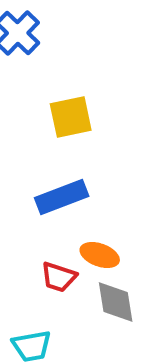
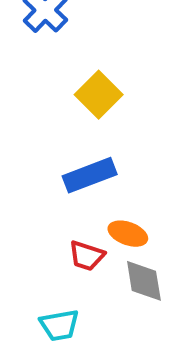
yellow square: (71, 117) -> (99, 95), turned -33

